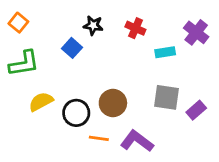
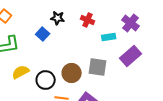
gray square: (167, 97) -> (98, 67), moved
purple rectangle: (196, 110) -> (131, 56), moved, size x1.5

